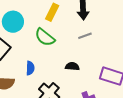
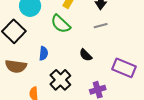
black semicircle: (72, 66) -> (86, 55), turned -144

